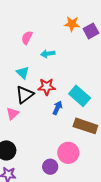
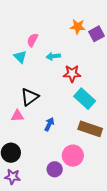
cyan triangle: (23, 73) -> (20, 57), moved
red star: (47, 87) -> (72, 74), moved
blue arrow: (58, 108) -> (49, 124), moved
pink triangle: (12, 114) -> (17, 116), turned 40

